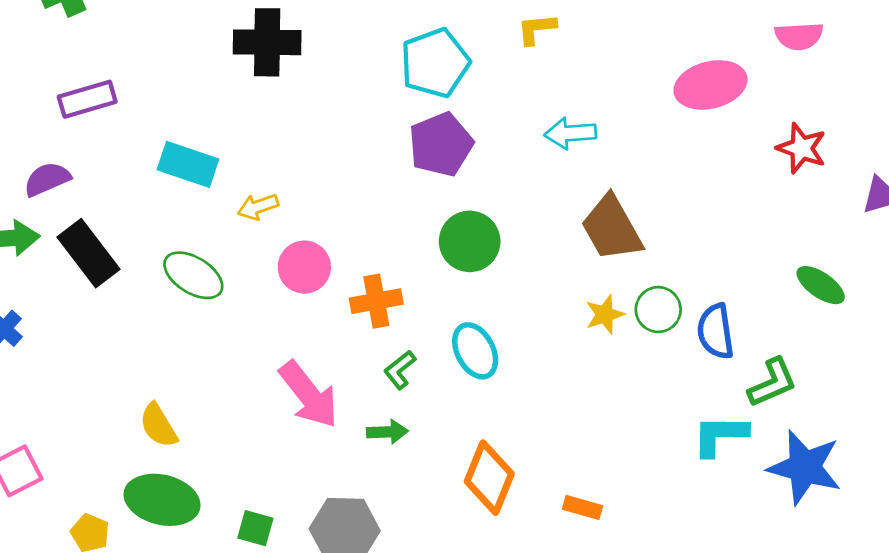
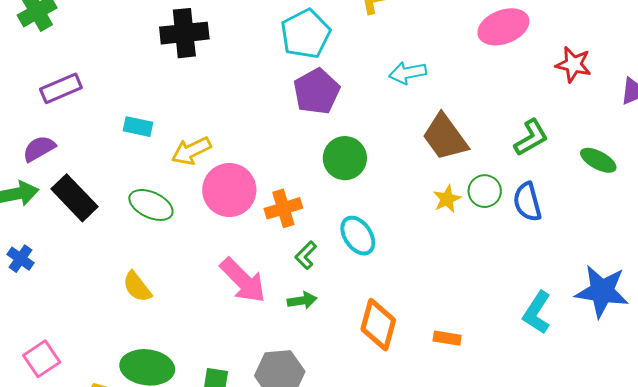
cyan rectangle: (188, 164) -> (138, 127), size x0.7
yellow arrow: (258, 207) -> (191, 151), size x1.4
pink circle: (304, 267) -> (229, 190), size x1.4
green L-shape: (772, 383) -> (531, 138), moved
yellow semicircle: (158, 425) -> (137, 287), moved
cyan L-shape: (720, 435) -> (537, 313), moved, turned -51

